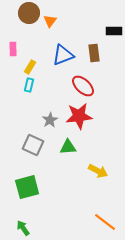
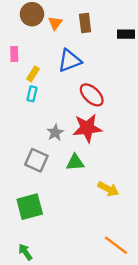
brown rectangle: (94, 53) -> (85, 23), moved

